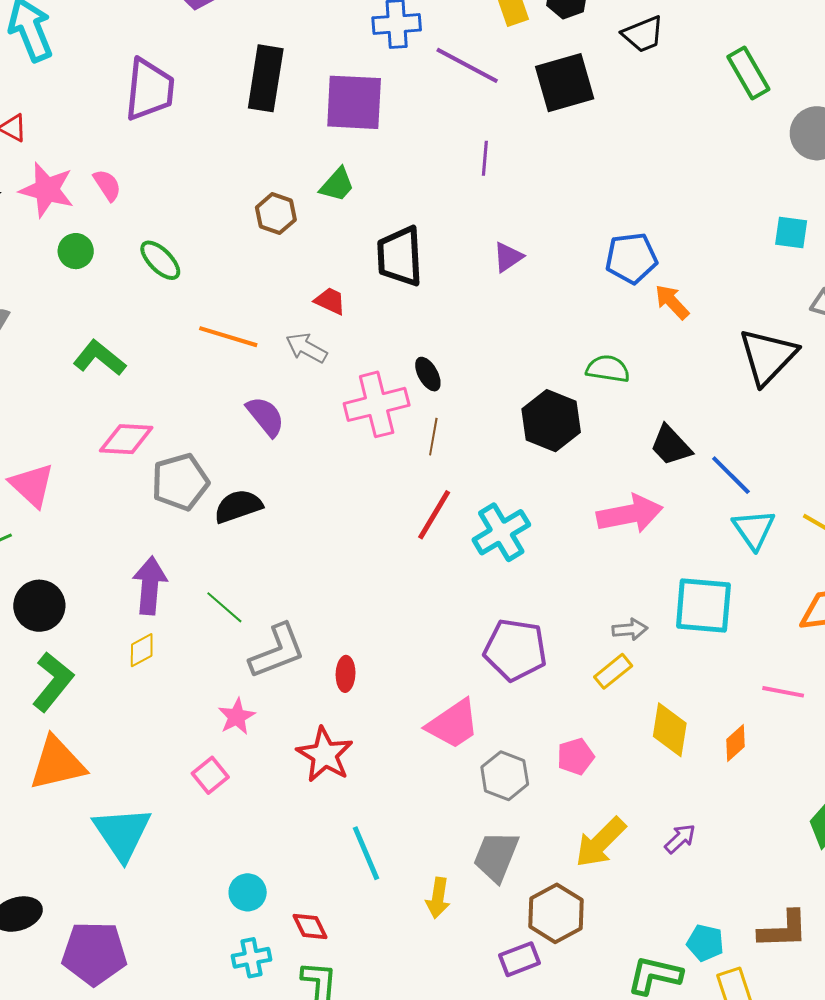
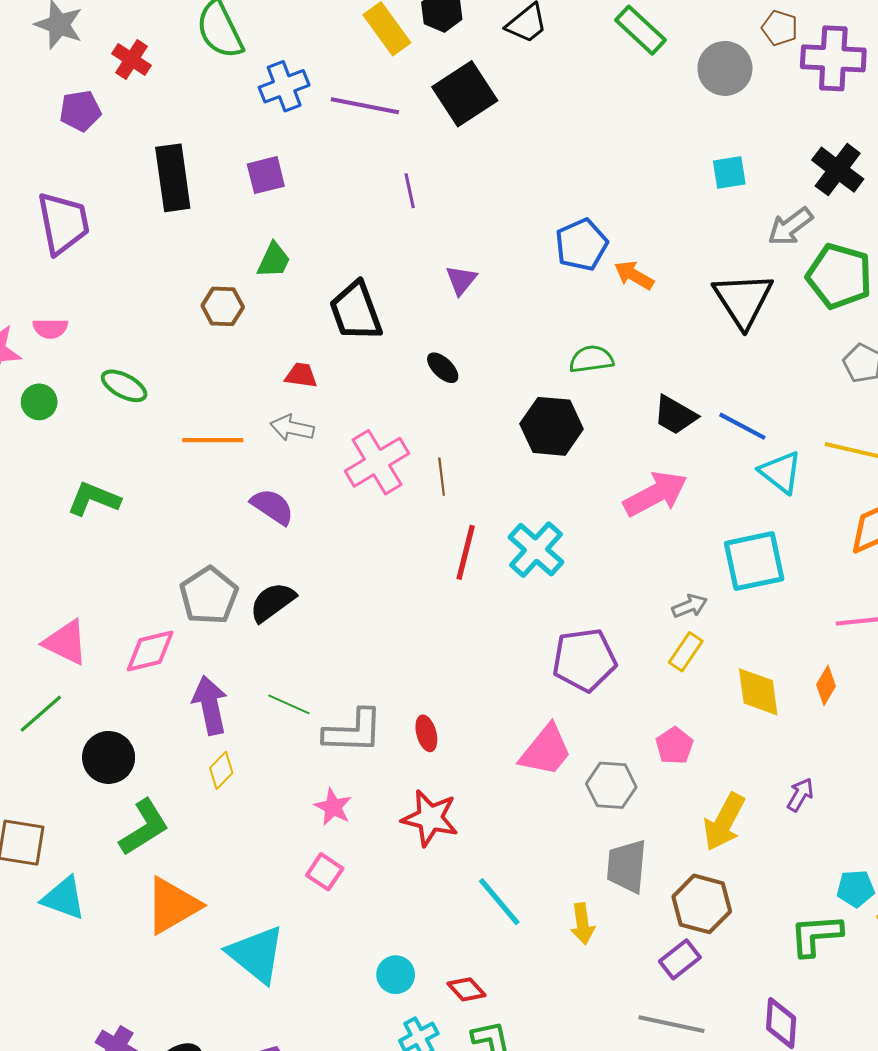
purple square: (354, 102) -> (266, 175), size x0.6
pink semicircle: (107, 185) -> (50, 328), turned 140
black ellipse: (428, 374) -> (443, 368), moved
pink diamond: (126, 439) -> (150, 651), moved
gray L-shape: (277, 651) -> (353, 731), turned 40
green L-shape: (53, 682) -> (144, 827), turned 36

